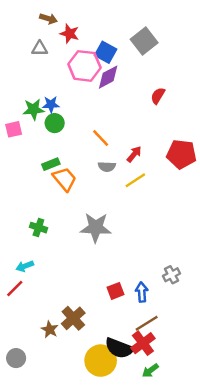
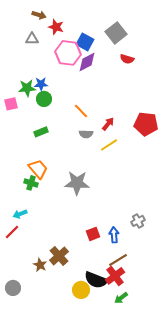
red semicircle: (158, 96) -> (127, 59), moved, turned -104
orange trapezoid: (65, 179) -> (38, 169), moved
yellow circle: (101, 361) -> (81, 290), size x0.7

